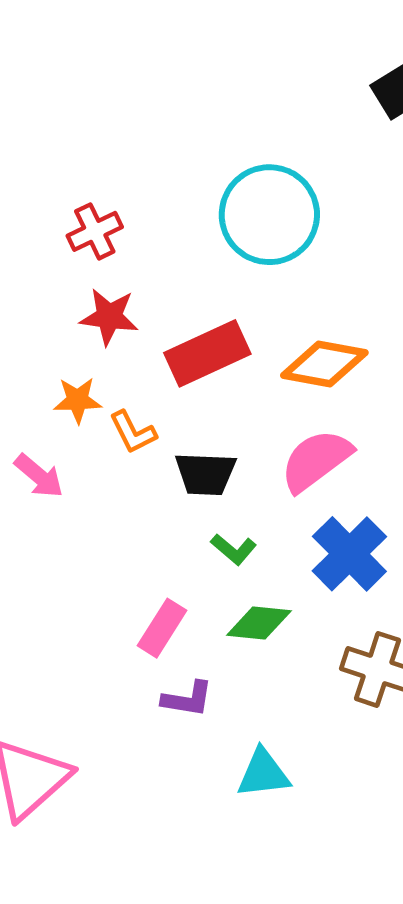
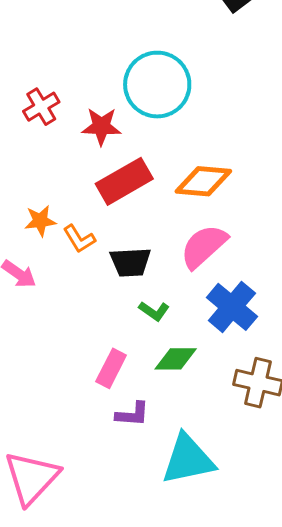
red star: (109, 317) -> (101, 126), moved
cyan triangle: (263, 773) -> (188, 459), size x1.5

